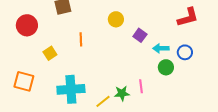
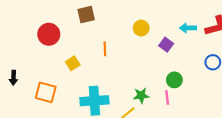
cyan arrow: (161, 48) -> (188, 28), moved
green circle: (166, 67) -> (174, 80), moved
green star: (122, 93) -> (141, 95), moved

